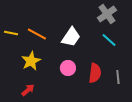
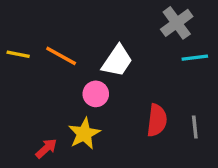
cyan line: (109, 40) -> (195, 58), moved, turned -49
yellow star: (31, 61) -> (84, 134), moved
pink circle: (68, 68) -> (96, 94), moved

